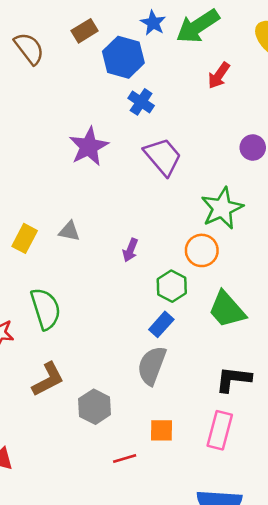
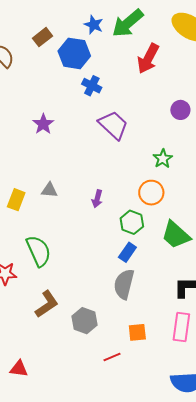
red arrow: (219, 75) -> (148, 58), size x1.4
purple star: (89, 147) -> (43, 124), moved, size x0.7
green star: (222, 208) -> (163, 159), size x0.6

